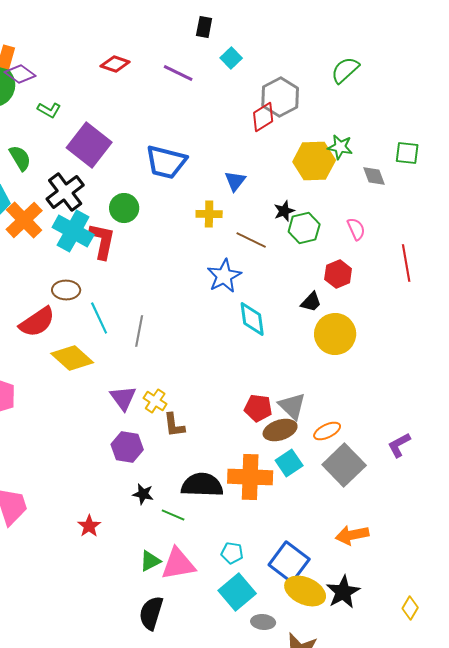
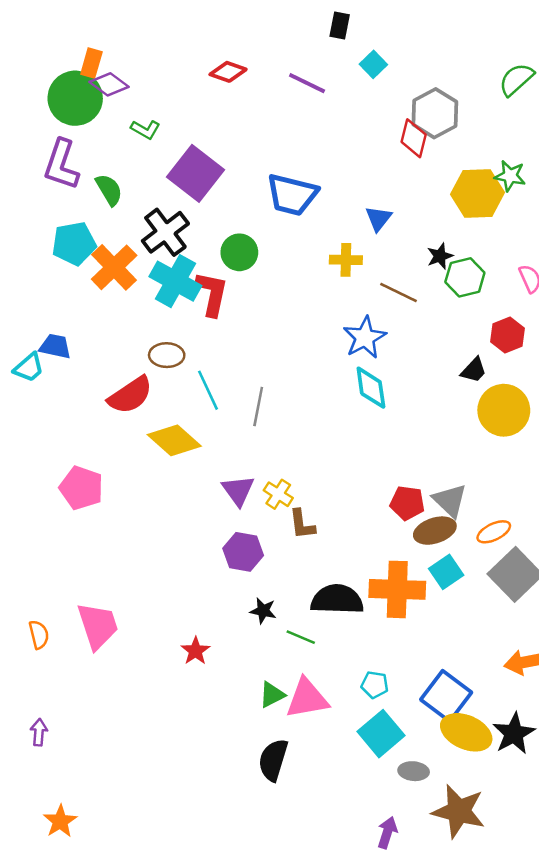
red diamond: (263, 117) -> (414, 138), turned -44
cyan diamond: (252, 319) -> (371, 388), moved

